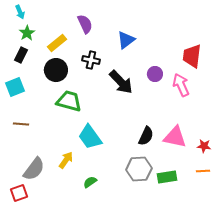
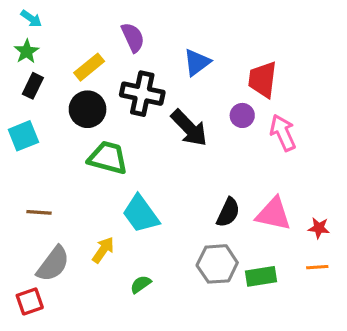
cyan arrow: (20, 12) -> (31, 19), turned -32
green star: (27, 33) -> (27, 51), moved
red trapezoid: (192, 56) -> (263, 80), moved
black cross: (91, 60) -> (142, 94), size x1.5
brown line: (21, 124) -> (39, 212), moved

